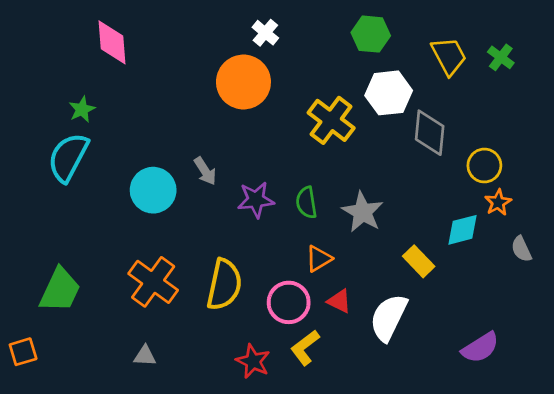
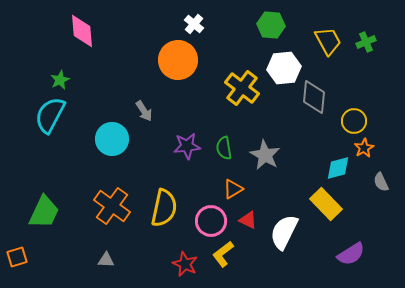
green cross: (501, 57) -> (366, 42), turned 30
gray arrow: (205, 171) -> (144, 111), moved
yellow rectangle: (419, 261) -> (326, 204), moved, size x1.4

